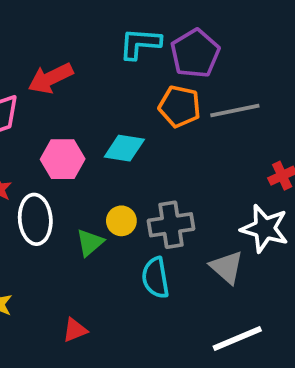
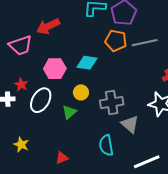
white ellipse: (35, 219) -> (41, 100), turned 35
yellow circle: (121, 221) -> (81, 92), moved
gray triangle: (227, 267) -> (130, 124), moved
cyan semicircle: (155, 278) -> (106, 145), moved

